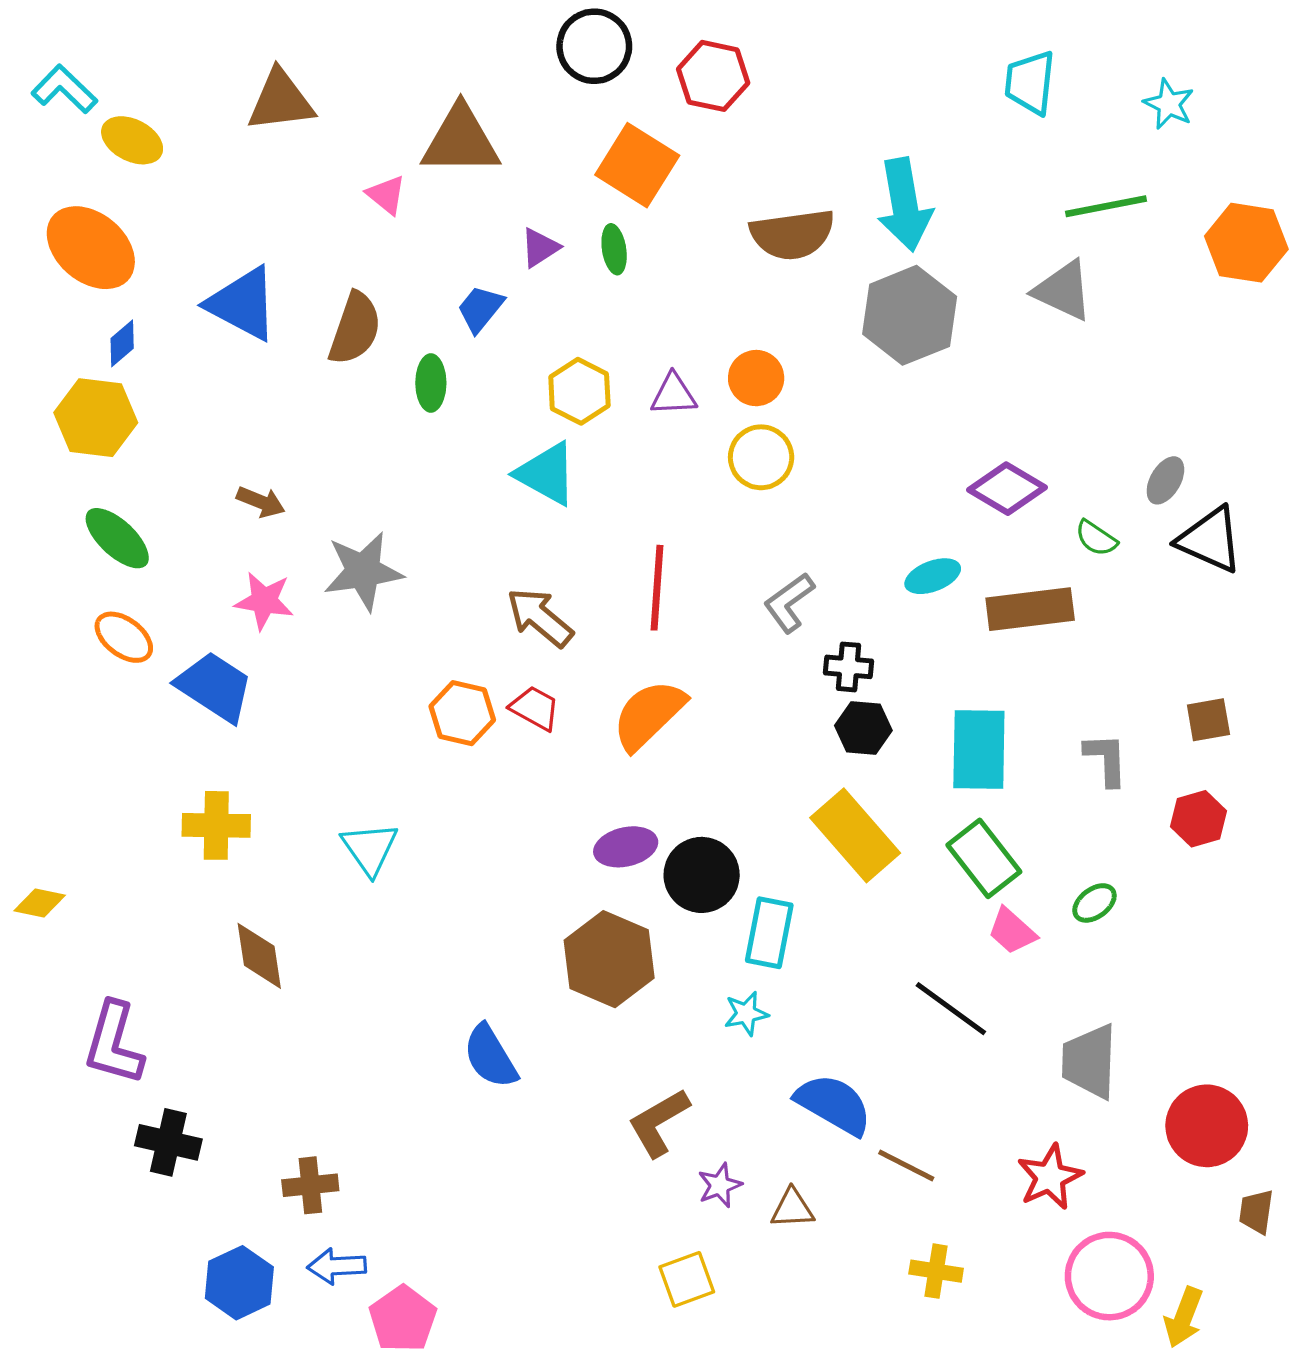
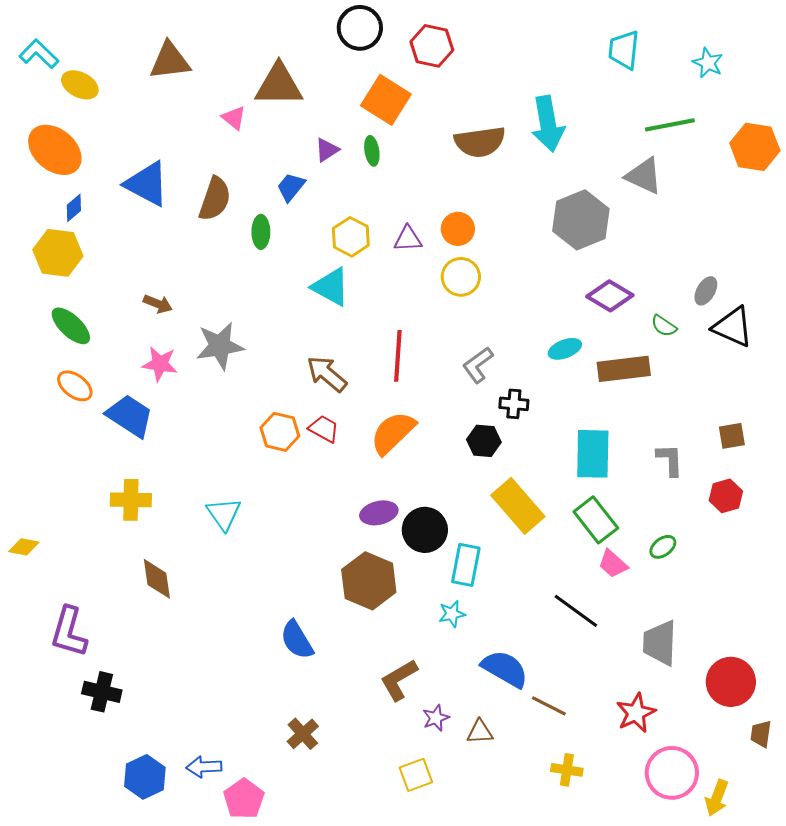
gray hexagon: (910, 315) -> (581, 220), moved
black hexagon: (863, 728) -> (484, 441), moved
brown cross: (310, 1185) -> (303, 734), moved, turned -36

